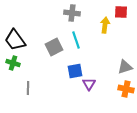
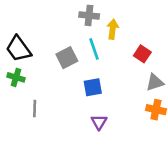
red square: (121, 12) -> (142, 54), moved, turned 32
yellow arrow: (105, 25) -> (113, 29), moved
purple triangle: (89, 84) -> (99, 122), moved

